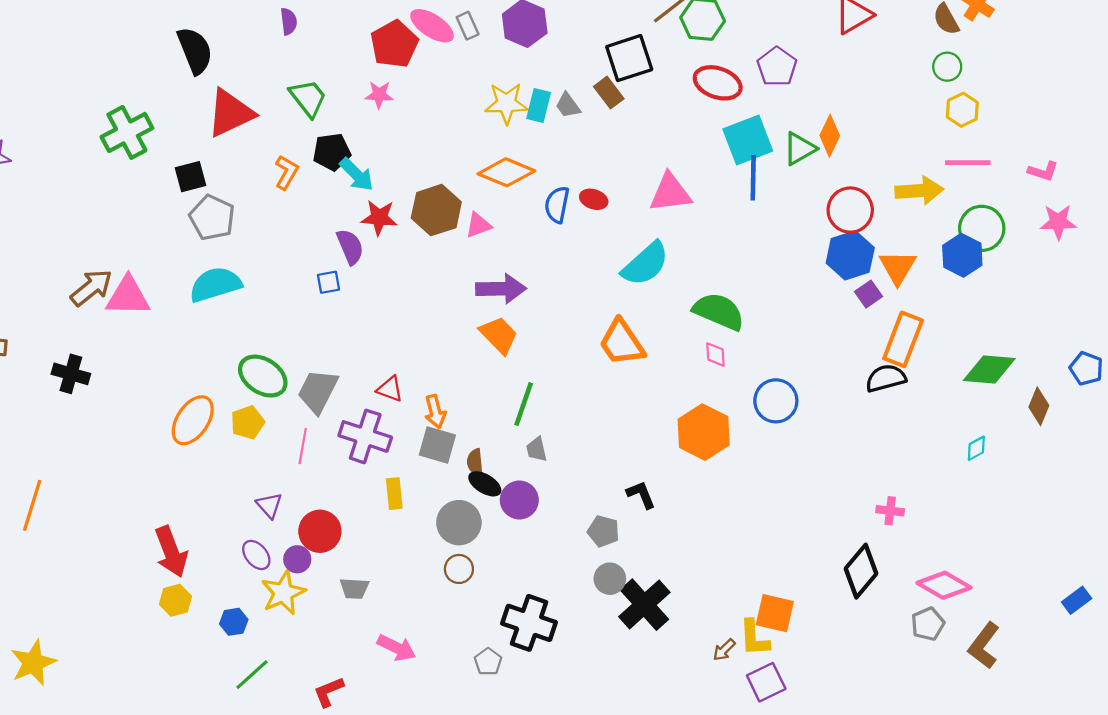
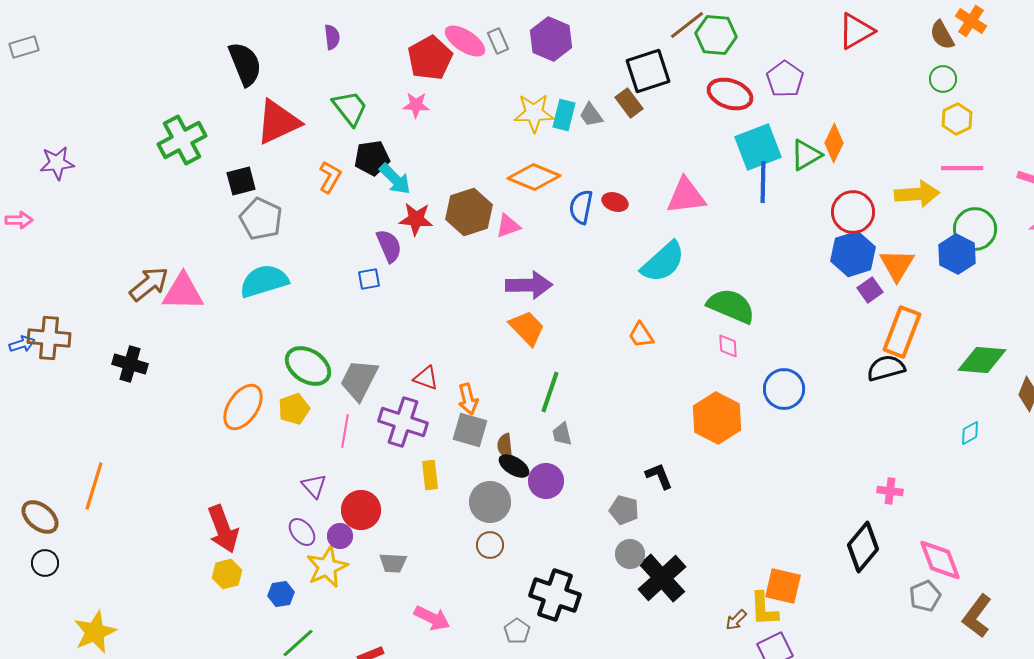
orange trapezoid: (622, 343) -> (641, 335), size x0.6
pink diamond: (944, 585) -> (940, 560), turned 39

